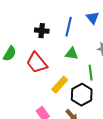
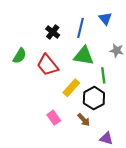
black cross: (42, 31) -> (53, 32), turned 32
green triangle: (72, 54) -> (84, 56), size x1.5

